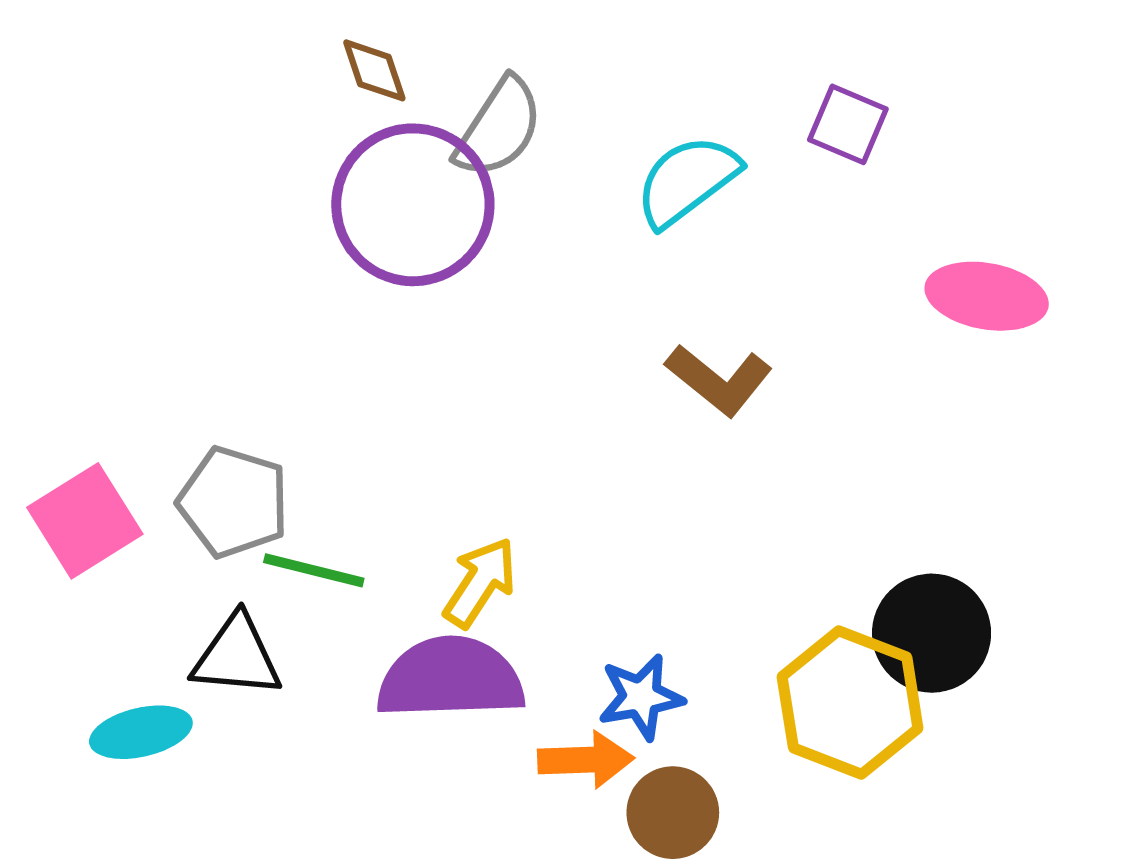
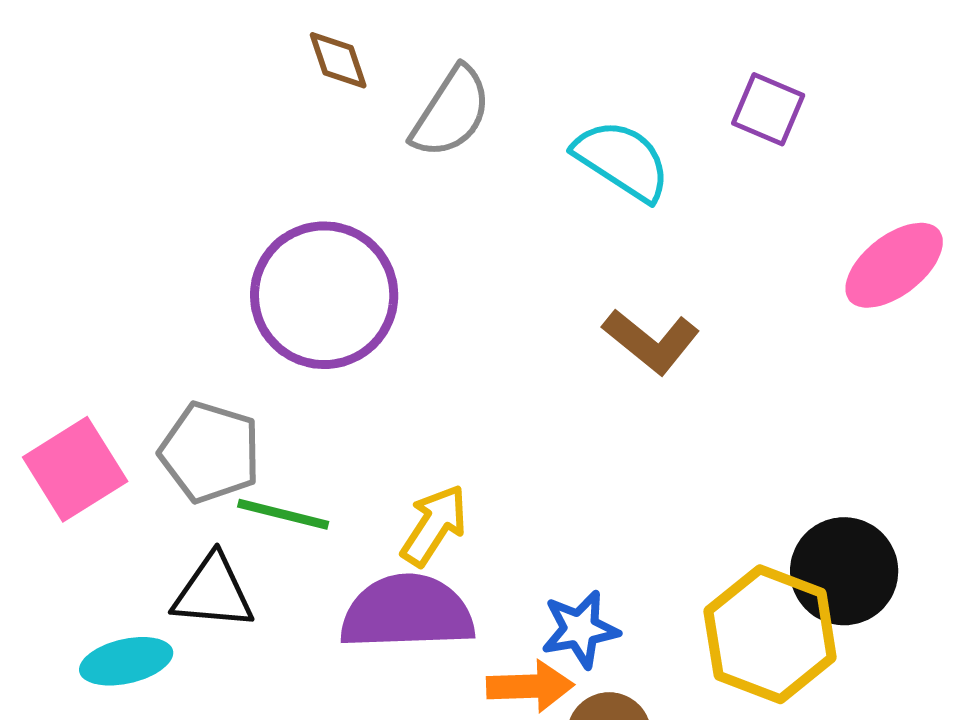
cyan semicircle: (687, 181) -> (622, 160), turned 70
purple circle: (413, 205) -> (324, 295), moved
pink ellipse: (987, 296) -> (894, 265), turned -48

